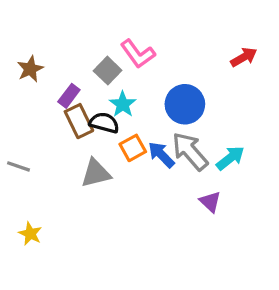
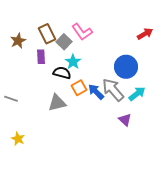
purple rectangle: (69, 96) -> (41, 57), turned -40
blue circle: (185, 104) -> (126, 67), moved
brown rectangle: (79, 121) -> (47, 34), moved

